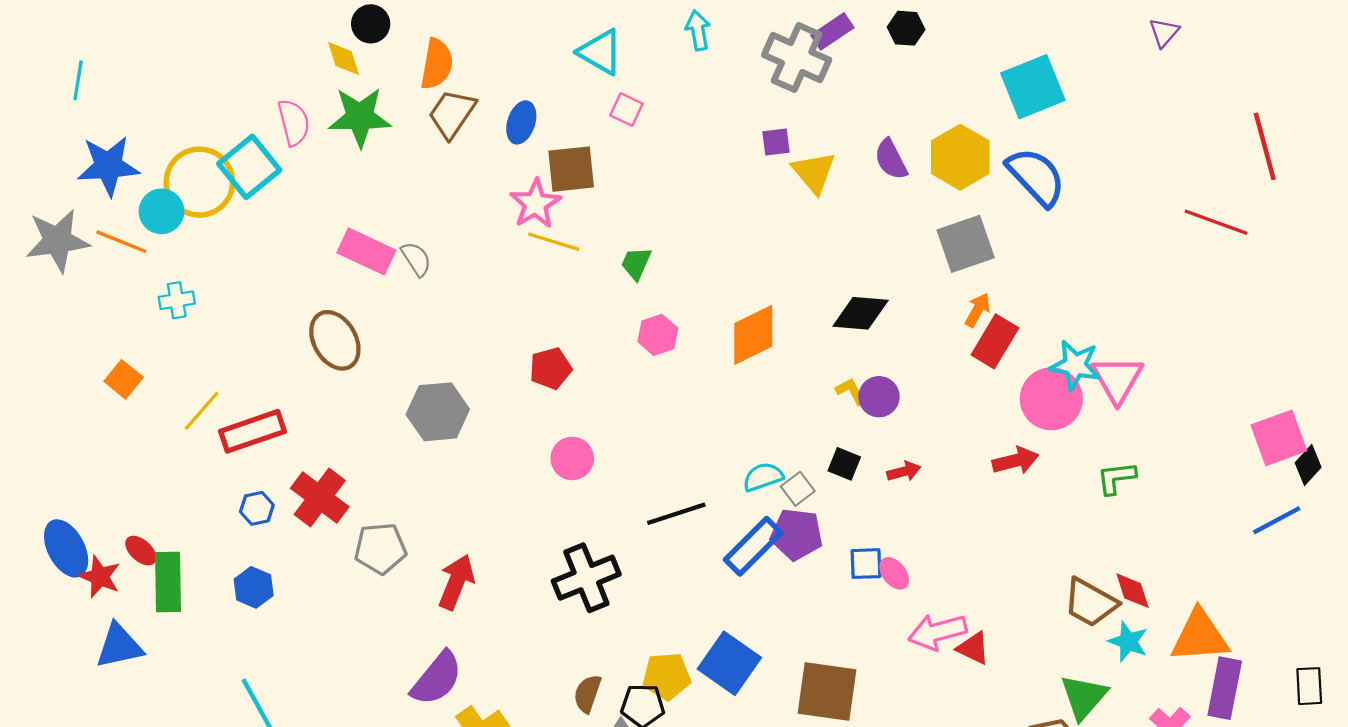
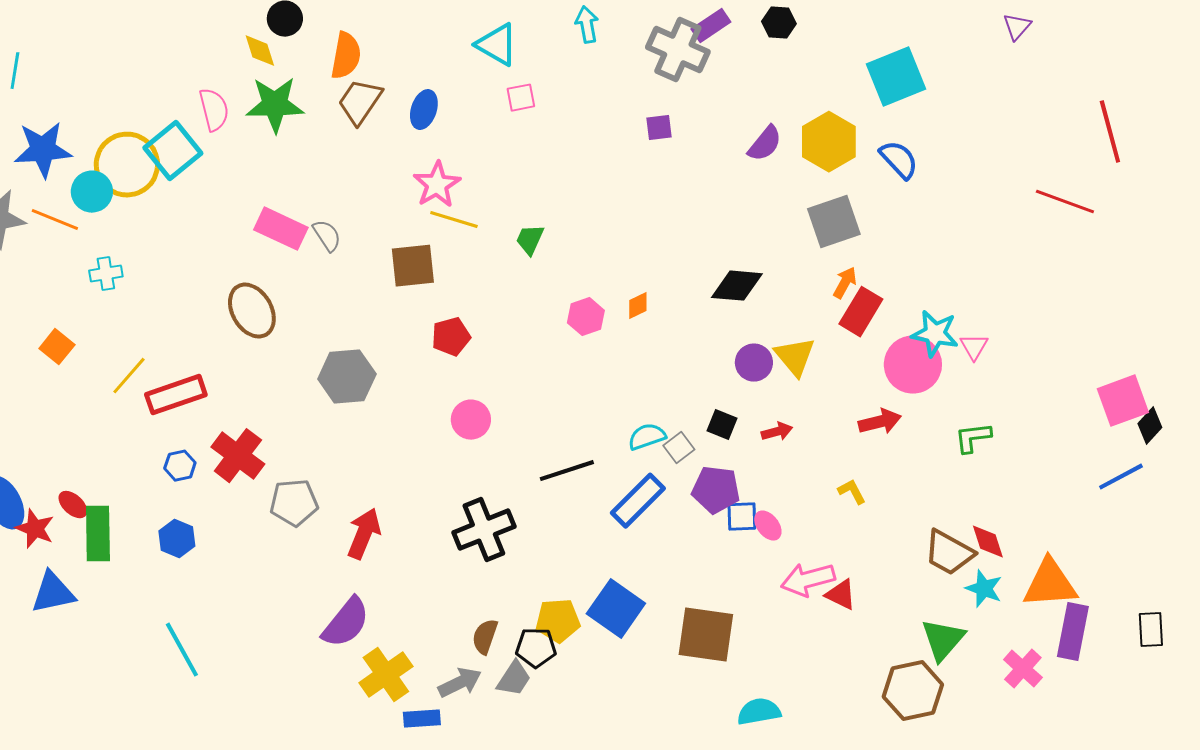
pink square: (626, 109) -> (521, 98), turned -36
purple semicircle: (891, 159) -> (765, 144), turned -114
brown square: (571, 169) -> (413, 266), moved
yellow triangle: (814, 172) -> (795, 357), moved
blue semicircle: (1036, 177) -> (899, 160), size x0.7
pink hexagon: (658, 335) -> (586, 317), moved
orange diamond: (753, 335) -> (638, 306), size x0.5
pink triangle: (1117, 379) -> (974, 347), size x0.6
yellow L-shape: (851, 391) -> (852, 492), moved
purple pentagon: (797, 534) -> (716, 490), moved

